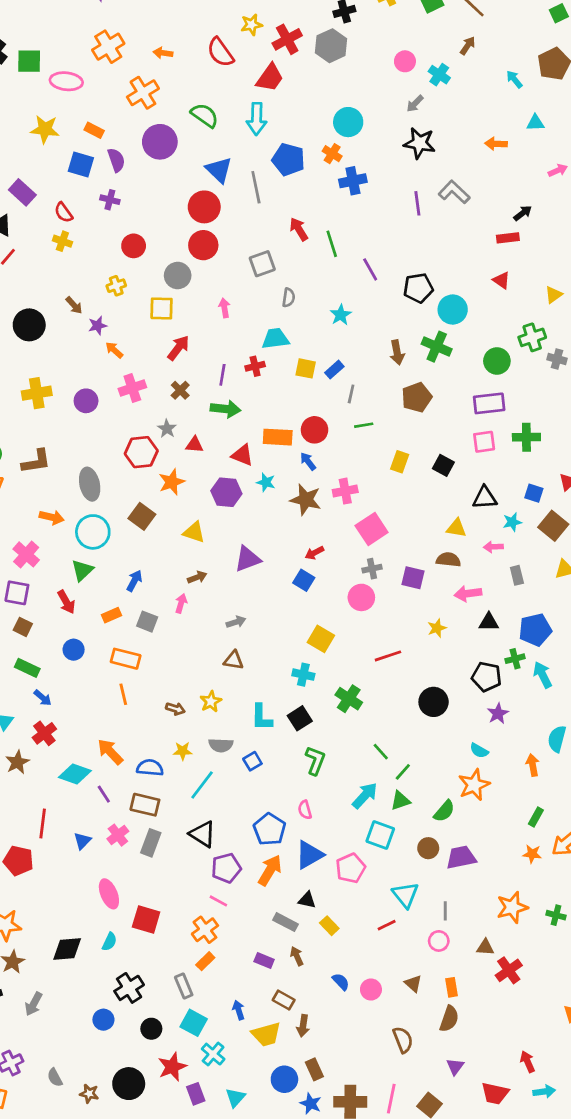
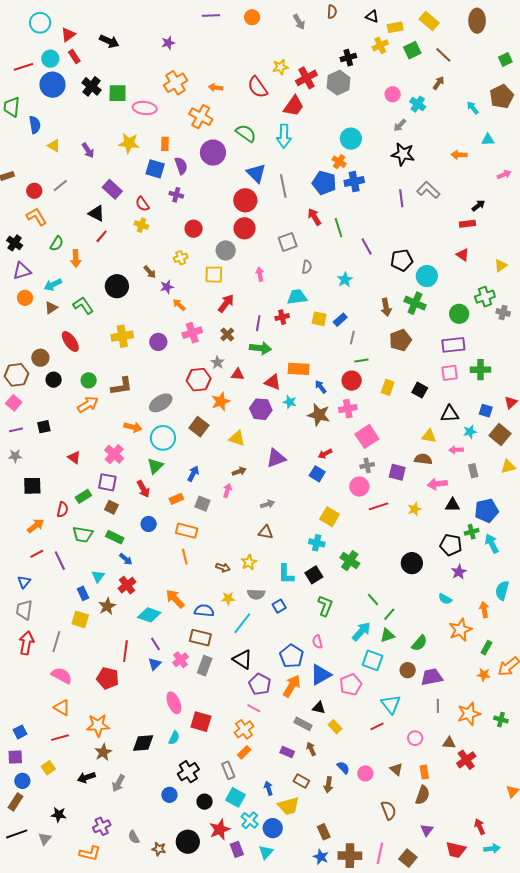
orange cross: (143, 93) -> (201, 117), turned -30
orange rectangle: (94, 130) -> (165, 144), turned 64
blue pentagon: (288, 160) -> (324, 183), moved
red circle: (315, 430) -> (352, 381), moved
gray ellipse: (90, 484) -> (161, 403), turned 70
red line: (388, 656) -> (378, 506), moved
orange star: (474, 785) -> (460, 630), moved
purple line: (104, 794) -> (155, 644), moved
purple pentagon: (226, 868) -> (260, 684), turned -30
gray line: (445, 911) -> (438, 706), moved
brown arrow: (303, 1026) -> (328, 785), moved
blue circle: (284, 1079) -> (273, 828), moved

